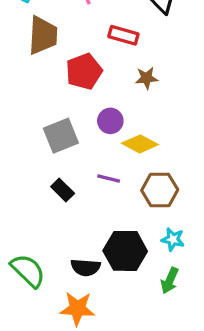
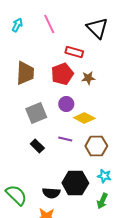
brown trapezoid: (43, 35) -> (25, 73), moved
red pentagon: (84, 71) -> (62, 74), moved

